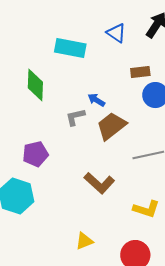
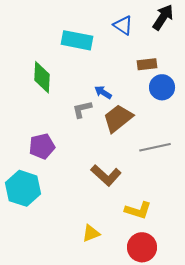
yellow L-shape: (146, 209) -> (138, 210), moved

